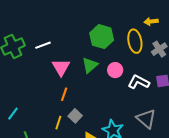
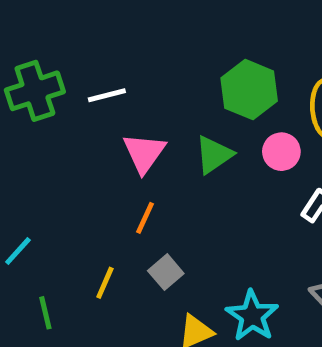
pink circle: (115, 70) -> (281, 152), moved
yellow line: (58, 123) -> (105, 283), moved

